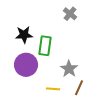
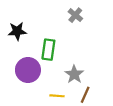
black star: (24, 35) -> (17, 31), moved

